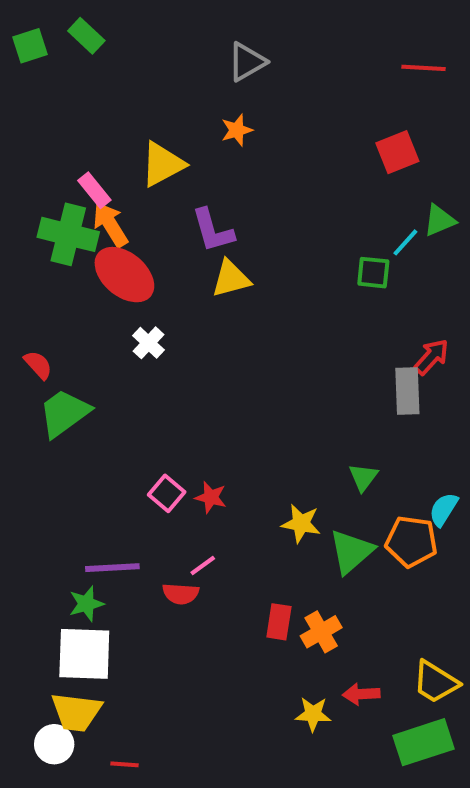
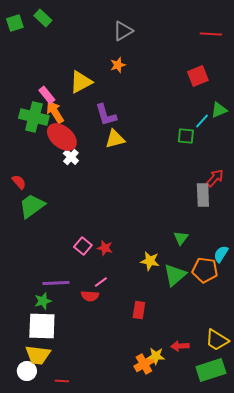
white cross: (149, 343) -> (71, 157), moved
orange cross: (321, 632) -> (144, 364), moved

